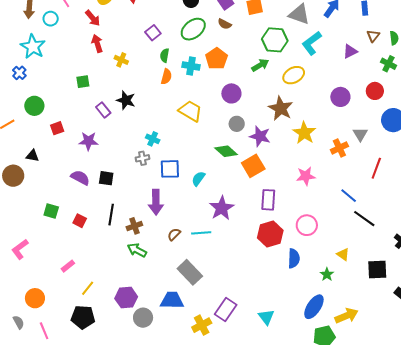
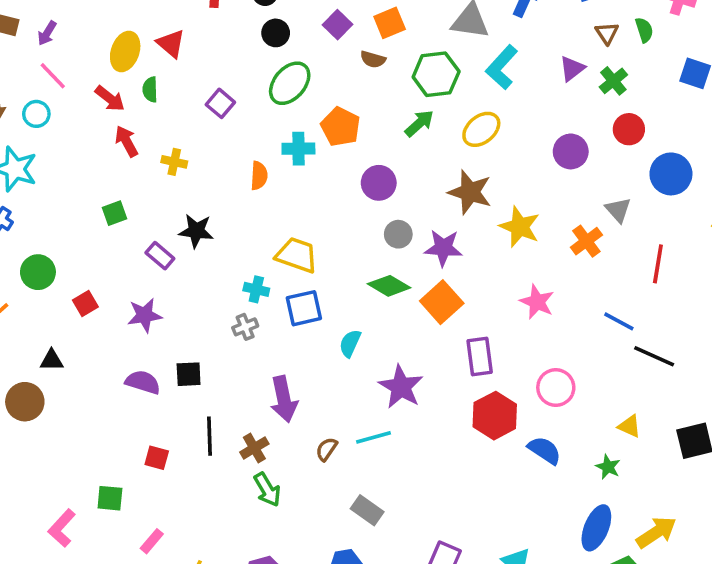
brown semicircle: (225, 24) -> (373, 59), moved
green semicircle: (165, 55) -> (150, 90), moved
green cross: (389, 64) -> (613, 81), moved, turned 35
yellow trapezoid: (190, 111) -> (297, 255), moved
blue square: (170, 169) -> (304, 308), moved
pink star: (306, 176) -> (537, 302), turned -30
green square: (51, 211) -> (110, 498), moved
green arrow: (137, 250) -> (267, 490), turned -138
blue semicircle: (294, 258) -> (544, 450), turned -48
gray rectangle: (190, 272) -> (367, 510), size x0.7

